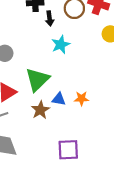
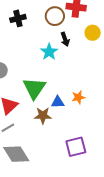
black arrow: (50, 19) -> (65, 39), moved
brown star: (40, 110) -> (43, 116), turned -30

